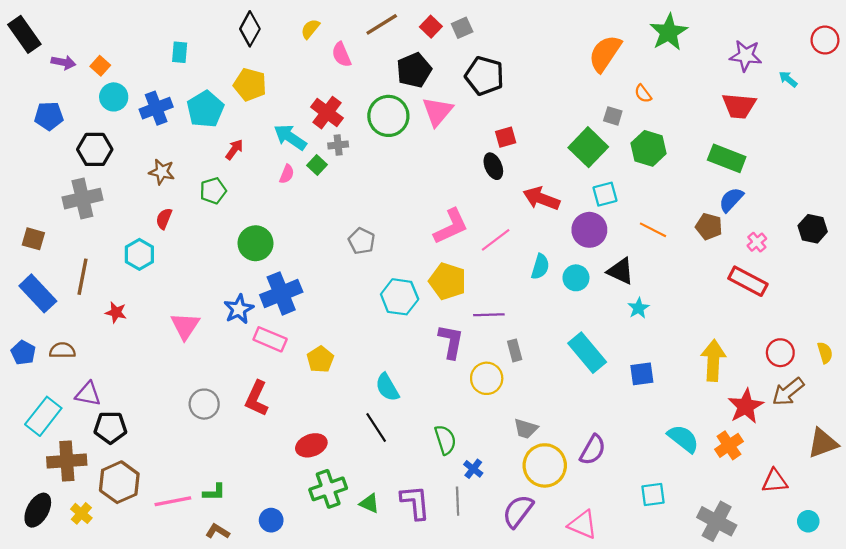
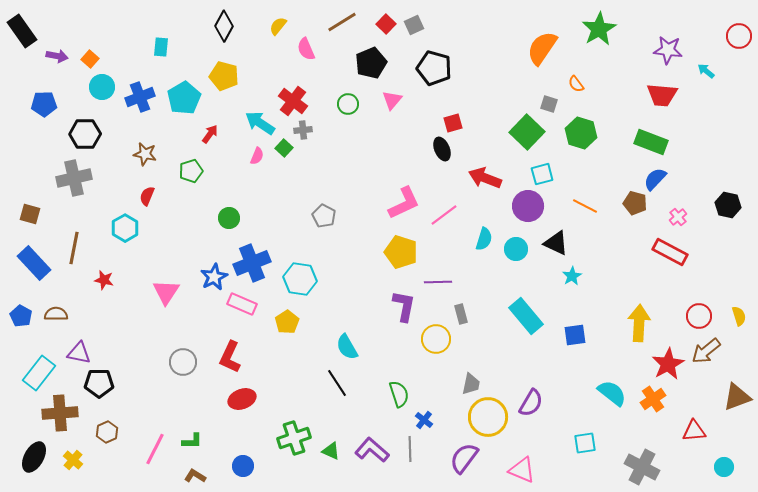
pink triangle: (438, 111) -> (392, 100), size x0.7
green circle: (388, 116) -> (348, 104), size x0.6
green circle: (256, 243) -> (229, 218), size x0.7
cyan hexagon: (400, 297) -> (300, 279), moved
gray trapezoid: (526, 429) -> (471, 384), turned -95
red ellipse: (311, 445) -> (242, 399), moved
brown hexagon: (119, 482) -> (107, 432), size x0.6
pink line: (173, 501) -> (155, 449), turned -52
purple L-shape: (415, 502) -> (372, 450), turned -44

